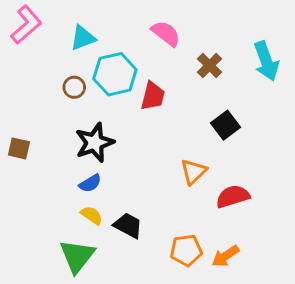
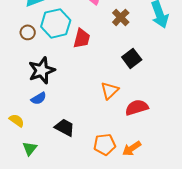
yellow semicircle: (92, 215) -> (17, 120), moved
green triangle: (77, 256) -> (30, 148), size x0.6

